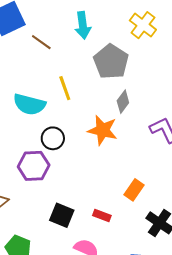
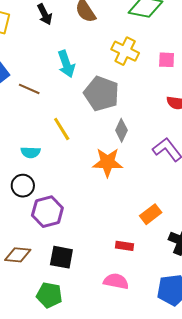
cyan semicircle: (29, 104) -> (31, 152), size x0.6
black circle: (53, 138) -> (23, 186), moved
orange rectangle: (134, 190) -> (151, 214), turned 30
black square: (62, 215) -> (61, 257), moved

